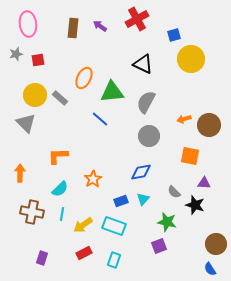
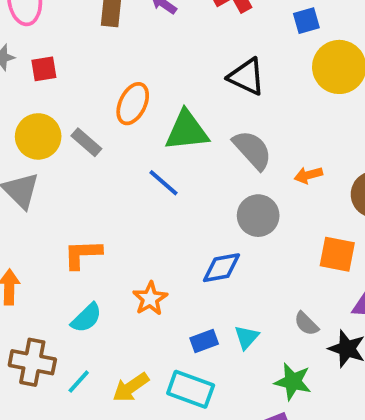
gray semicircle: (146, 102) -> (252, 150), turned 110
orange arrow: (184, 119) -> (308, 175), moved
blue diamond: (141, 172) -> (221, 268), moved
cyan line: (62, 214) -> (79, 382), moved, turned 32

